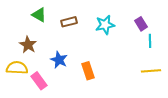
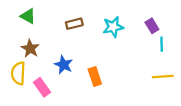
green triangle: (39, 15) -> (28, 16), moved
yellow semicircle: (17, 68) -> (18, 73), turned -90

